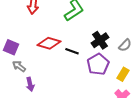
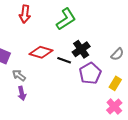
black cross: (100, 40) -> (81, 49), moved
gray arrow: (19, 66) -> (19, 75), moved

